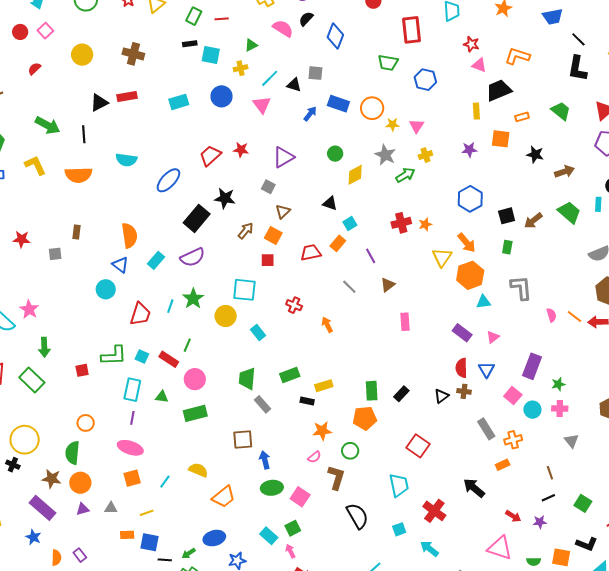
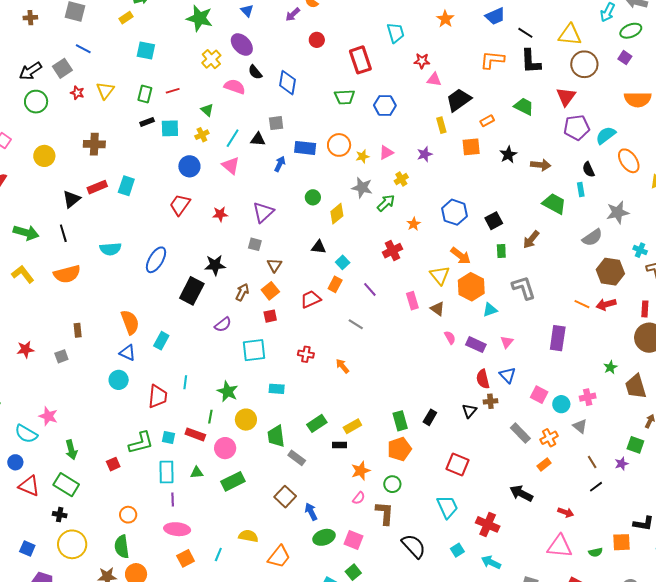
black semicircle: (306, 19) -> (255, 72), turned -70
green triangle: (251, 45) -> (207, 110), turned -40
orange L-shape: (517, 56) -> (492, 60), moved
cyan rectangle: (179, 102) -> (126, 186), moved, turned -42
pink triangle: (416, 126) -> (386, 153), turned 42
purple star: (469, 150) -> (425, 154), moved
black star: (535, 154) -> (508, 155), turned -30
red trapezoid: (210, 156) -> (180, 205), moved
brown arrow: (565, 172) -> (541, 165), turned 36
brown arrow: (533, 221) -> (531, 240), moved
orange star: (425, 224) -> (414, 224), moved
orange square: (273, 236) -> (270, 291), turned 36
purple semicircle: (193, 257) -> (223, 325), moved, size x0.7
brown triangle: (388, 285) -> (437, 309), moved, turned -35
green star: (193, 299) -> (228, 391), moved
pink semicircle: (551, 315) -> (450, 338), moved
yellow circle: (226, 316) -> (246, 420), moved
pink rectangle: (405, 322) -> (412, 301), moved
cyan rectangle: (258, 332) -> (277, 389), turned -35
purple rectangle: (532, 366) -> (558, 338), moved
green star: (558, 384) -> (610, 367), moved
brown square: (243, 439) -> (285, 497), turned -30
gray triangle: (571, 441) -> (580, 426), moved
black cross: (13, 465) -> (60, 515), moved
green square: (583, 503) -> (635, 445), moved
purple star: (540, 522) -> (622, 464), moved

